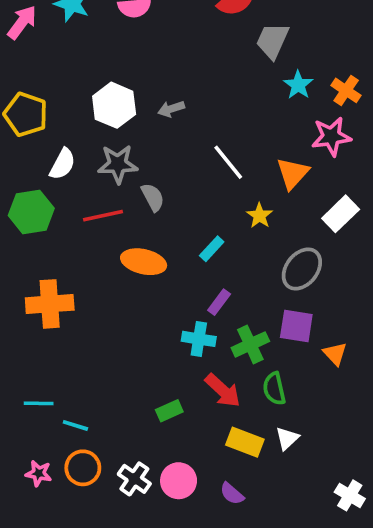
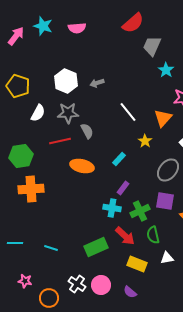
green hexagon: (31, 212) -> (21, 156), moved
cyan line: (39, 403) -> (15, 243), moved
green rectangle: (169, 411) -> (96, 247), size x1.6
cyan line: (75, 425) -> (51, 248), moved
white triangle: (287, 438) -> (167, 258), moved, turned 32
orange circle: (83, 468) -> (49, 298), moved

